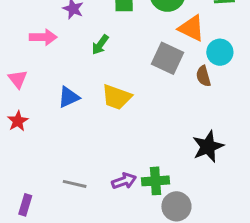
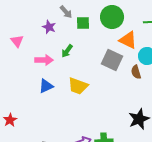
pink arrow: (43, 37) -> (44, 60), moved
pink triangle: (18, 79) -> (17, 41), moved
red star: (18, 121) -> (10, 120), moved

